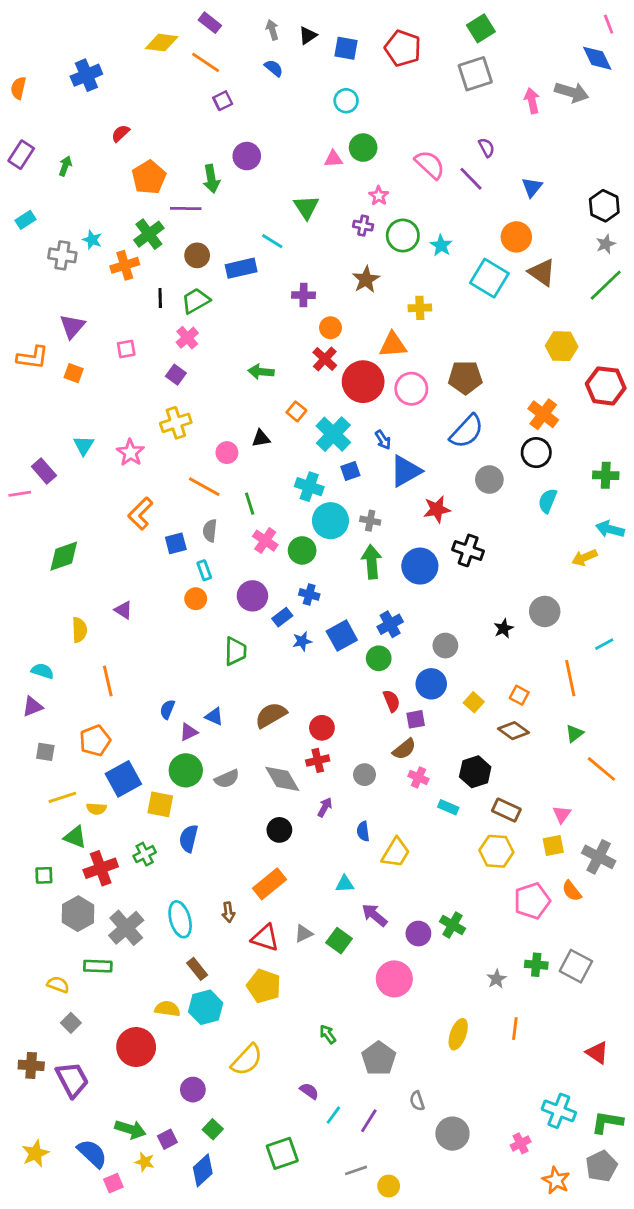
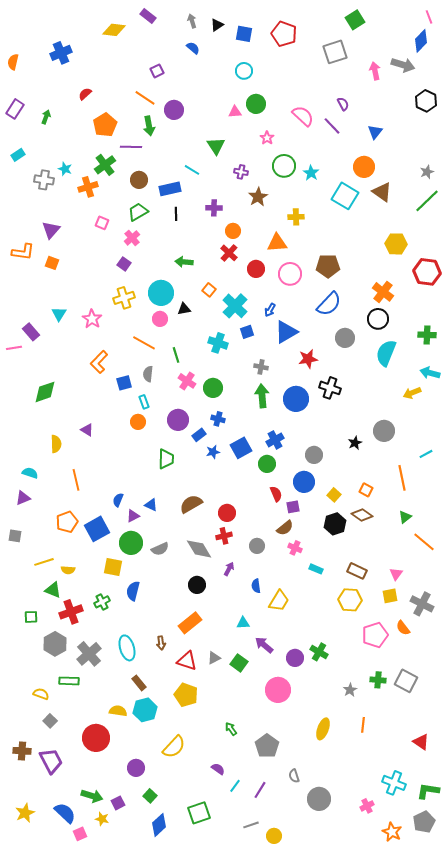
green square: (481, 28) -> (355, 20), moved
blue diamond: (597, 58) -> (421, 41), turned 70
orange line: (206, 62) -> (145, 98), moved
black hexagon: (604, 206) -> (426, 101), moved
purple cross: (363, 226) -> (241, 172), moved
black line: (160, 298) -> (176, 214), moved
pink square: (126, 349) -> (102, 223), moved, turned 32
red circle: (363, 382) -> (256, 269), size x0.6
blue arrow: (383, 440) -> (270, 310), turned 64
cyan semicircle: (548, 501) -> (386, 353), size x1.5
cyan circle: (330, 521) -> (161, 293), moved
gray square: (45, 752) -> (15, 536), moved
black hexagon: (475, 772) -> (335, 524), moved
blue square: (123, 779) -> (97, 529), moved
blue diamond: (203, 1170) -> (159, 825), moved

